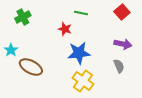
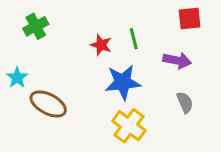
red square: (122, 12) -> (190, 18), turned 35
green line: (81, 13) -> (134, 39), moved, turned 64
purple arrow: (123, 44) -> (177, 60), moved

